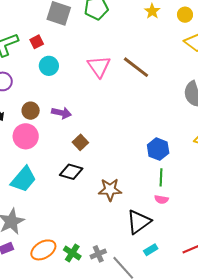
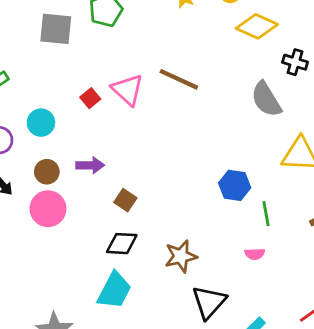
red square: (37, 42) -> (90, 98), moved
cyan circle: (49, 66) -> (41, 123), moved
green line: (161, 177) -> (266, 214), moved
cyan trapezoid: (24, 179) -> (114, 290), moved
black triangle: (139, 222) -> (209, 302), moved

